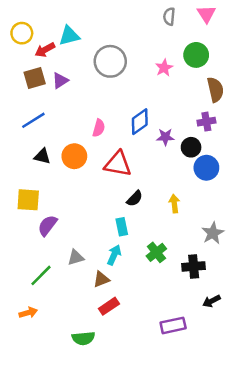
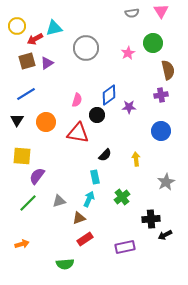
gray semicircle: (169, 16) -> (132, 13), turned -104
black circle: (191, 147) -> (97, 115), moved
black triangle: (42, 156) -> (17, 120), moved, turned 48
orange circle: (74, 156) -> (46, 122), moved
red triangle: (118, 164) -> (78, 133), moved
black cross: (194, 266) -> (151, 219), moved
green line: (41, 275) -> (28, 203), moved
purple rectangle: (173, 325) -> (125, 247), moved

